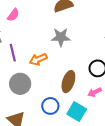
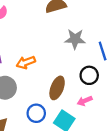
gray star: (61, 37) -> (75, 39), moved

